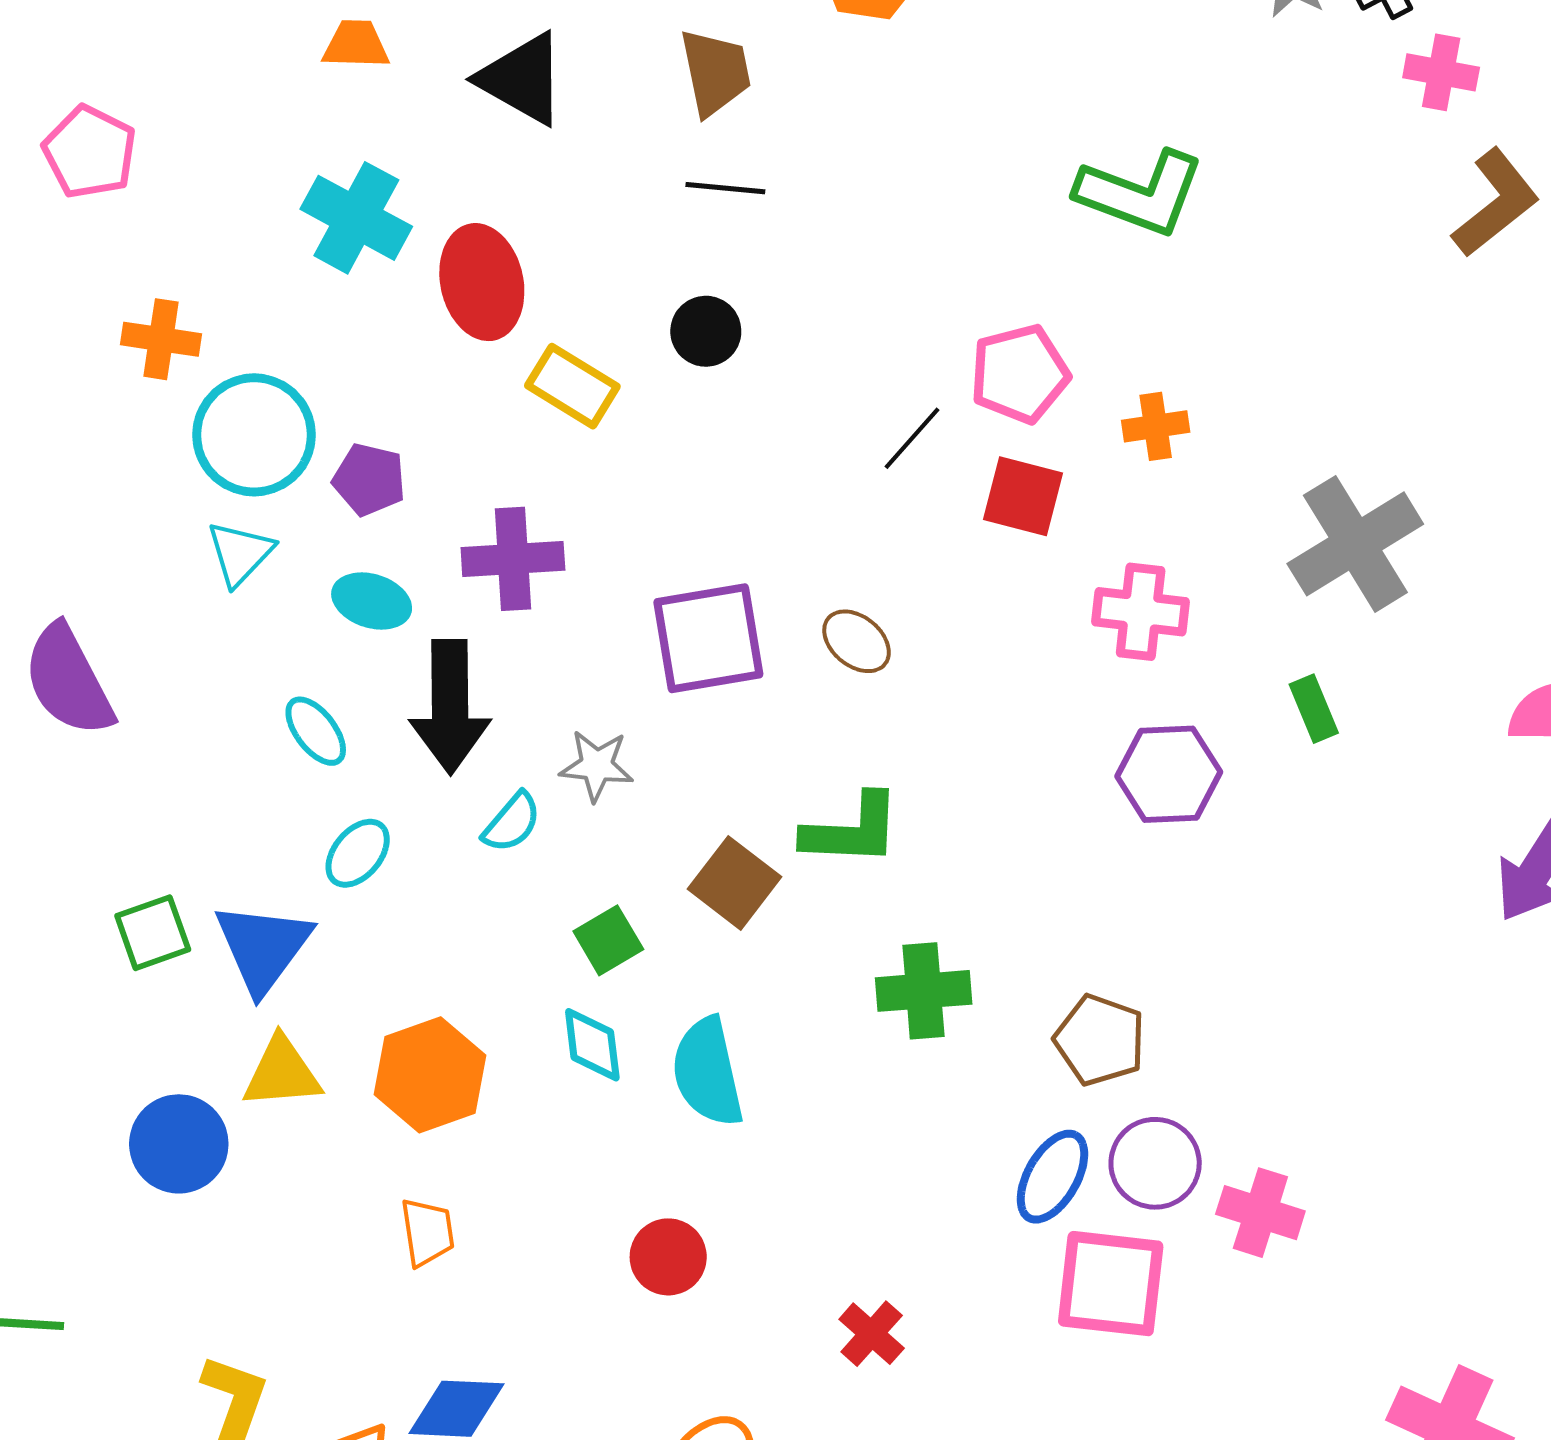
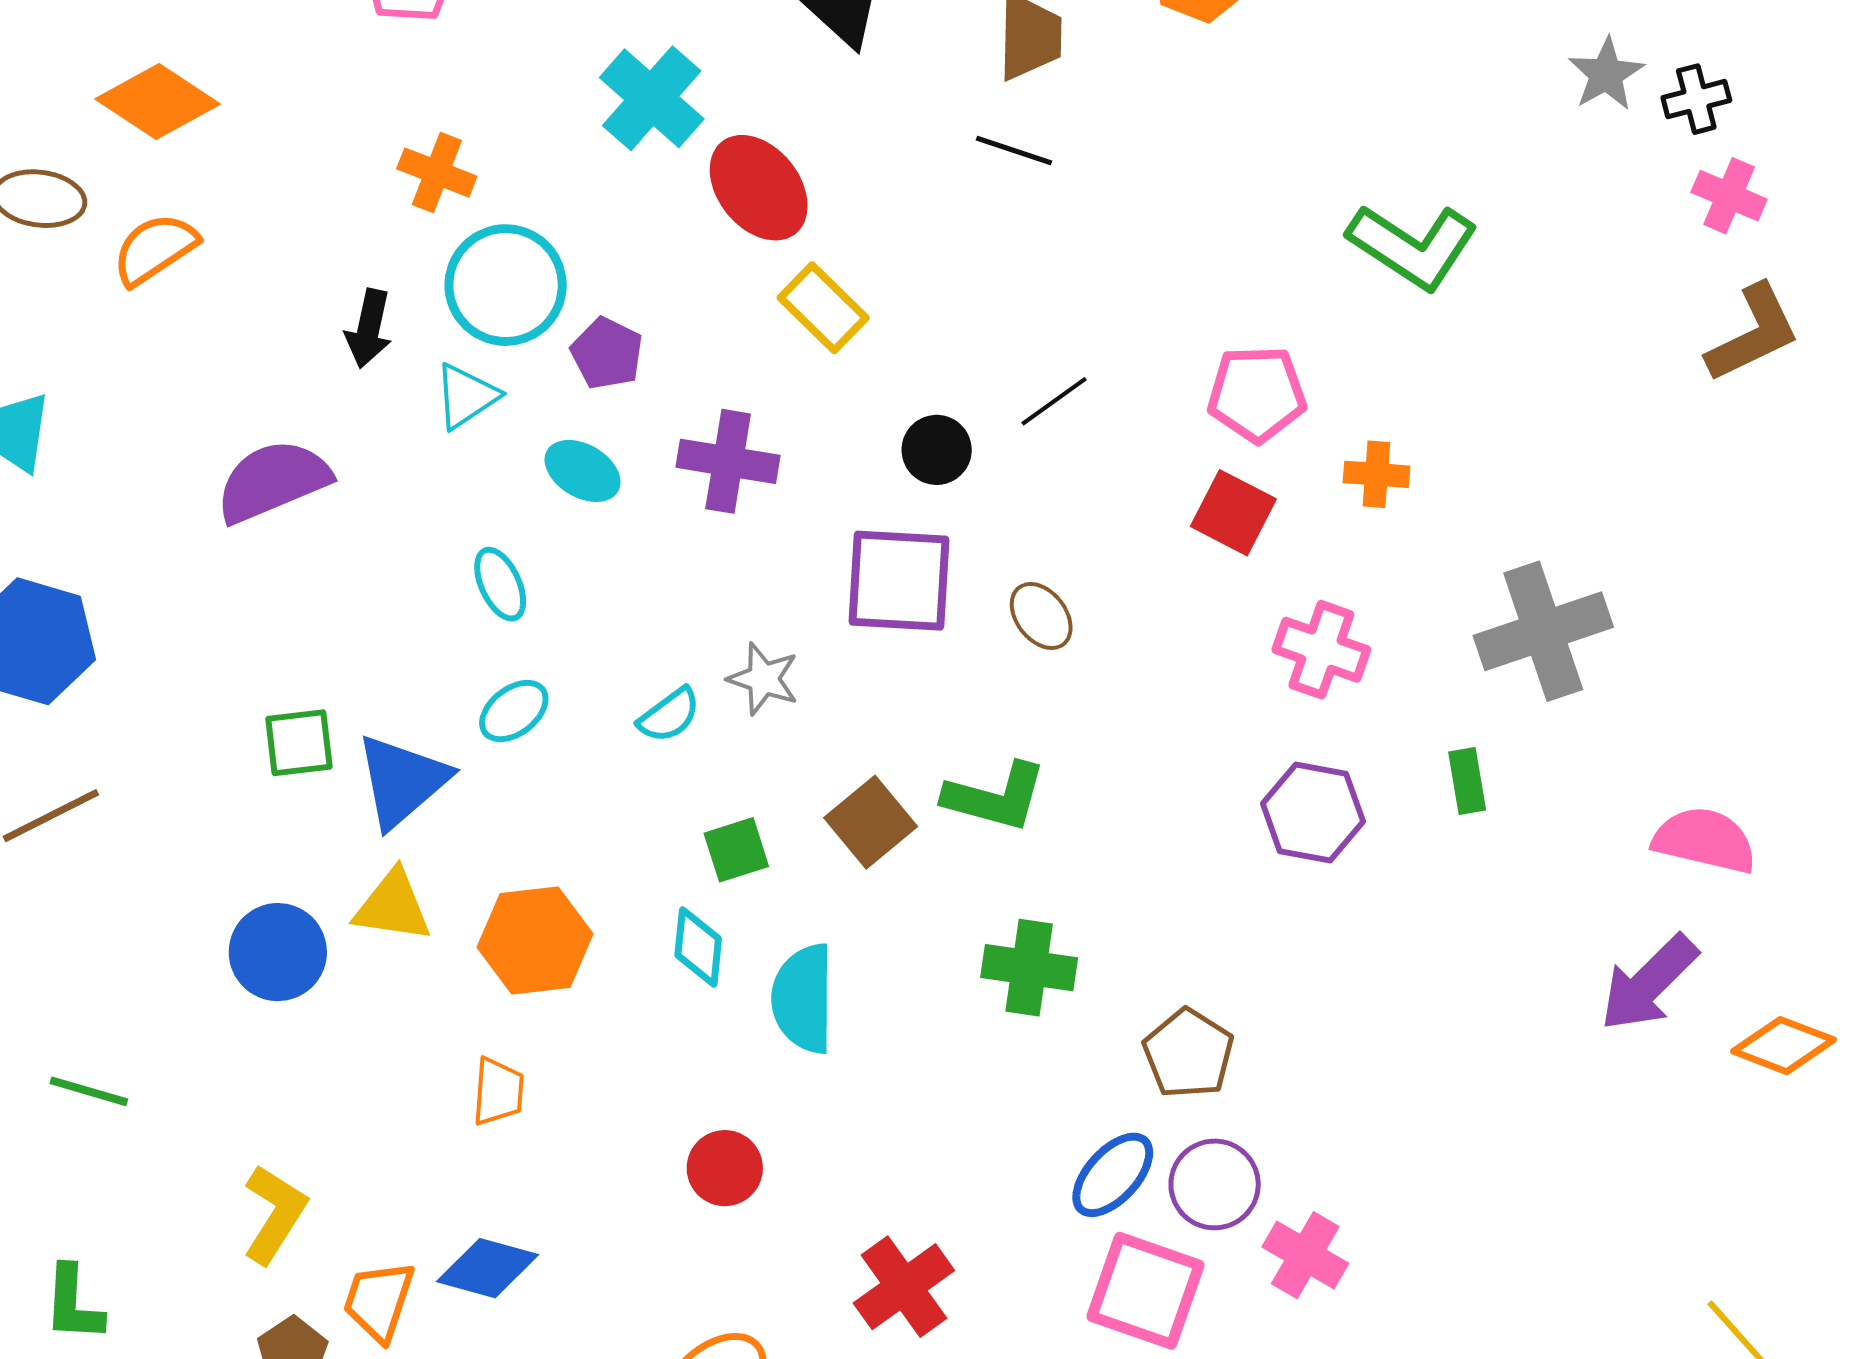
red ellipse: (482, 282) -> (759, 188), turned -39
black circle: (706, 331) -> (937, 450), moved
black line: (912, 438) -> (1054, 401), moved
purple semicircle: (68, 680) -> (273, 481), turned 82
black arrow: (450, 707) -> (369, 329), moved, size x0.6
red cross: (872, 1334) -> (904, 1287), size x1.5

